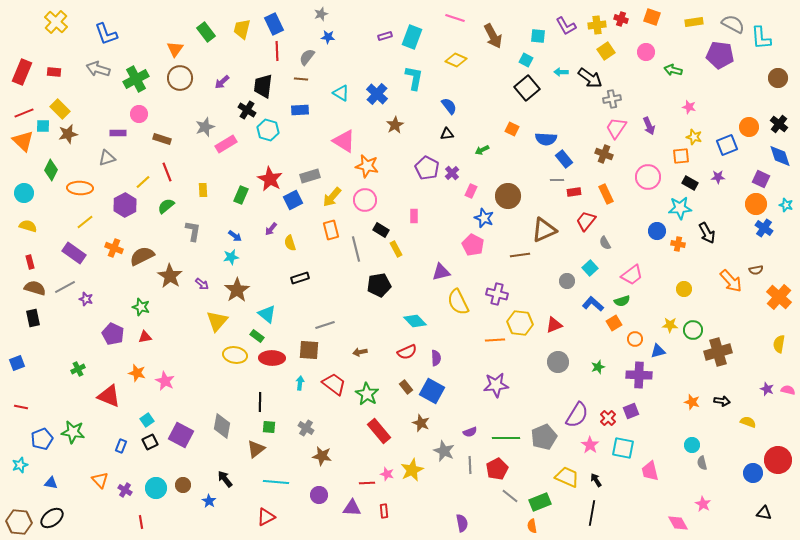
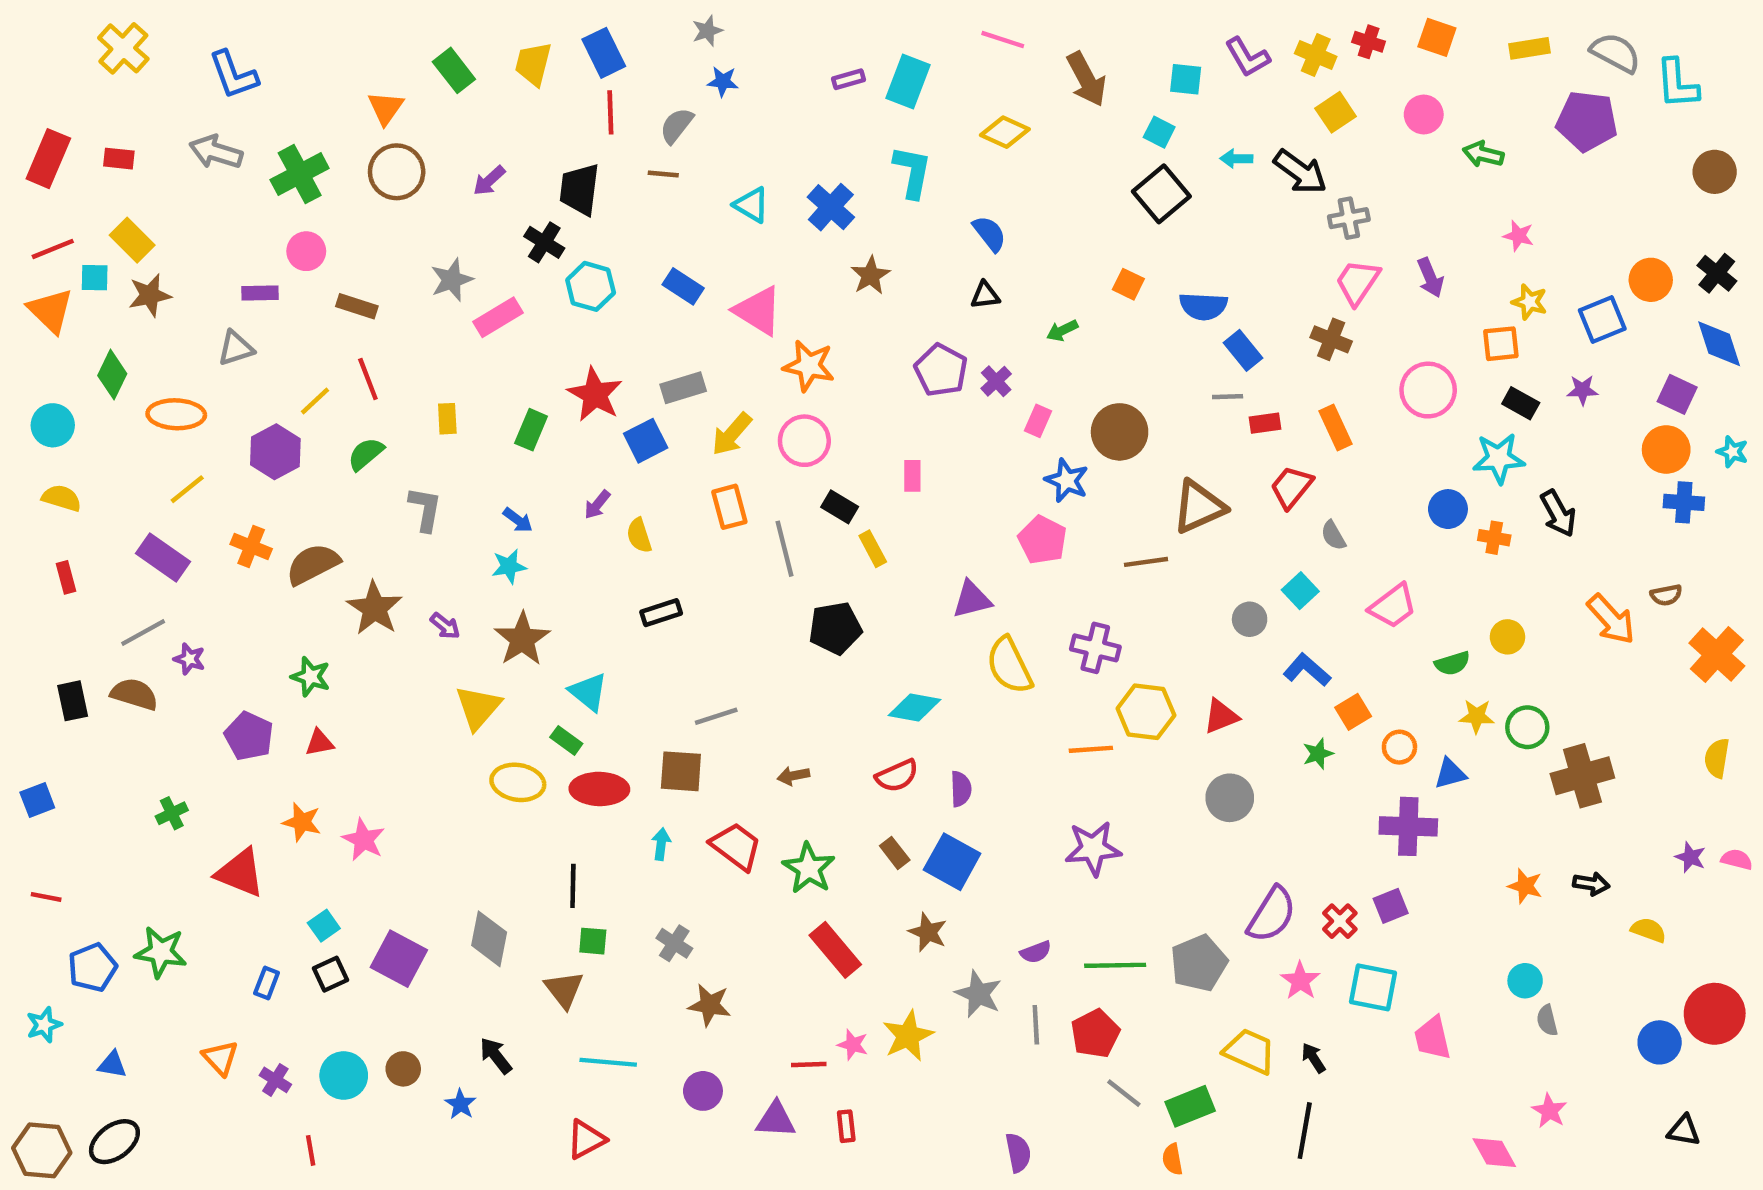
yellow cross: (597, 25) -> (1316, 55), turned 30
blue rectangle: (300, 110) -> (683, 286), moved, turned 36
blue cross: (764, 228) -> (1684, 502), turned -30
brown semicircle: (35, 288) -> (134, 694), moved
green semicircle: (622, 301) -> (1452, 663), moved
cyan diamond: (415, 321) -> (915, 707), turned -35
green star: (598, 367) -> (1318, 754), moved
brown triangle: (256, 449) -> (564, 990), turned -30

